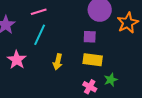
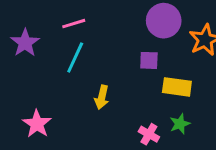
pink star: (17, 60) -> (37, 124), moved
yellow rectangle: (93, 60) -> (177, 87), moved

